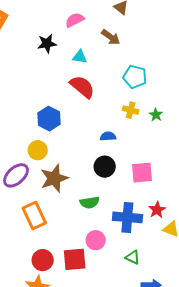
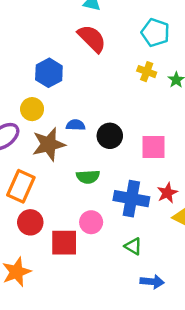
blue semicircle: (108, 136) -> (76, 125), moved
orange rectangle: (34, 215) -> (21, 186), turned 44
red circle: (43, 260) -> (30, 222), moved

